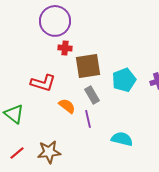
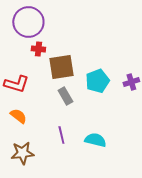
orange semicircle: (67, 106) -> (18, 116), moved
purple line: (88, 119) -> (61, 135), moved

